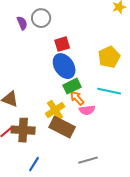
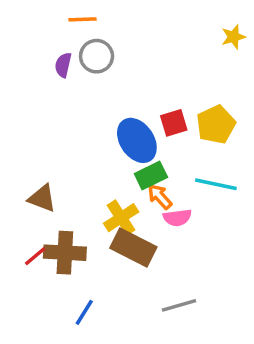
purple semicircle: (22, 23) -> (63, 65), turned -144
red square: (62, 44) -> (174, 123), moved

